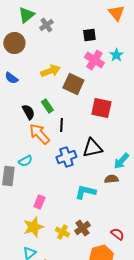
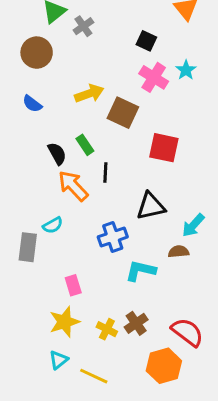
black square: (89, 35) -> (146, 41), turned 32
blue cross: (66, 157) -> (113, 237), moved
pink rectangle: (39, 202) -> (73, 285), turned -40
red semicircle: (117, 234) -> (187, 332), size x1.6

